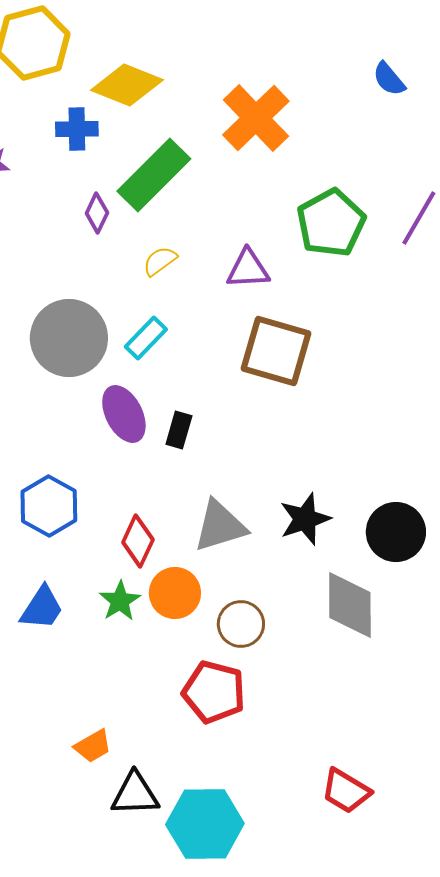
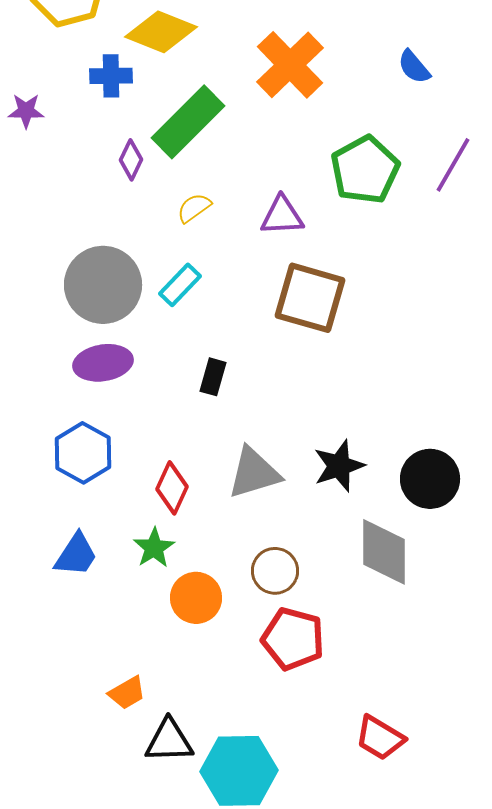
blue semicircle: (389, 79) -> (414, 67), moved
purple ellipse: (124, 414) -> (103, 363), moved, turned -72
orange circle: (175, 593) -> (196, 598), moved
red pentagon: (214, 692) -> (293, 639), moved

